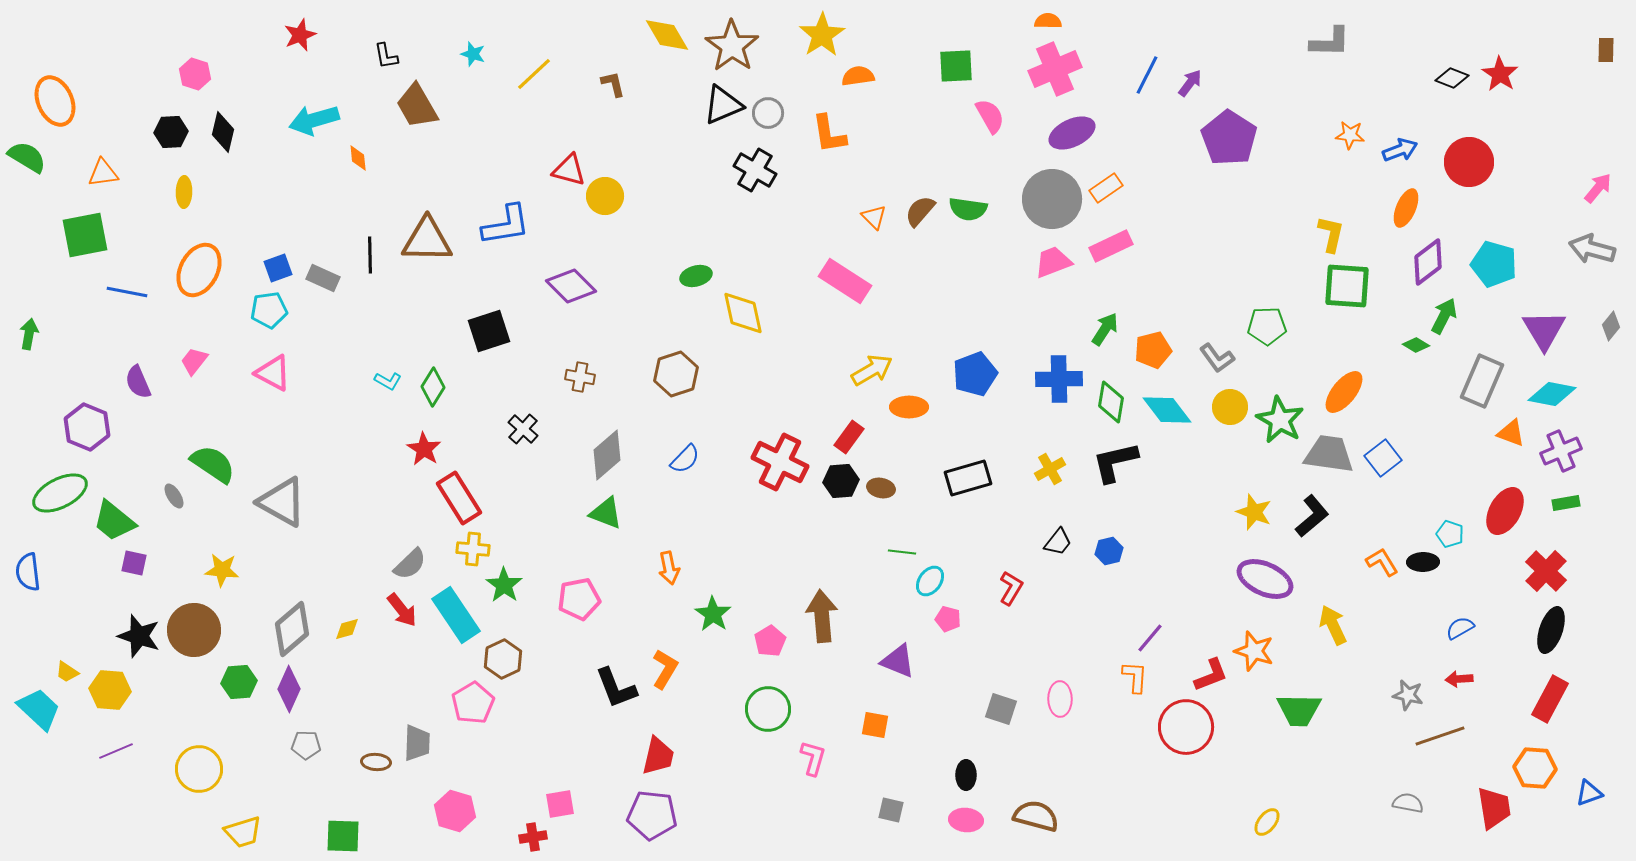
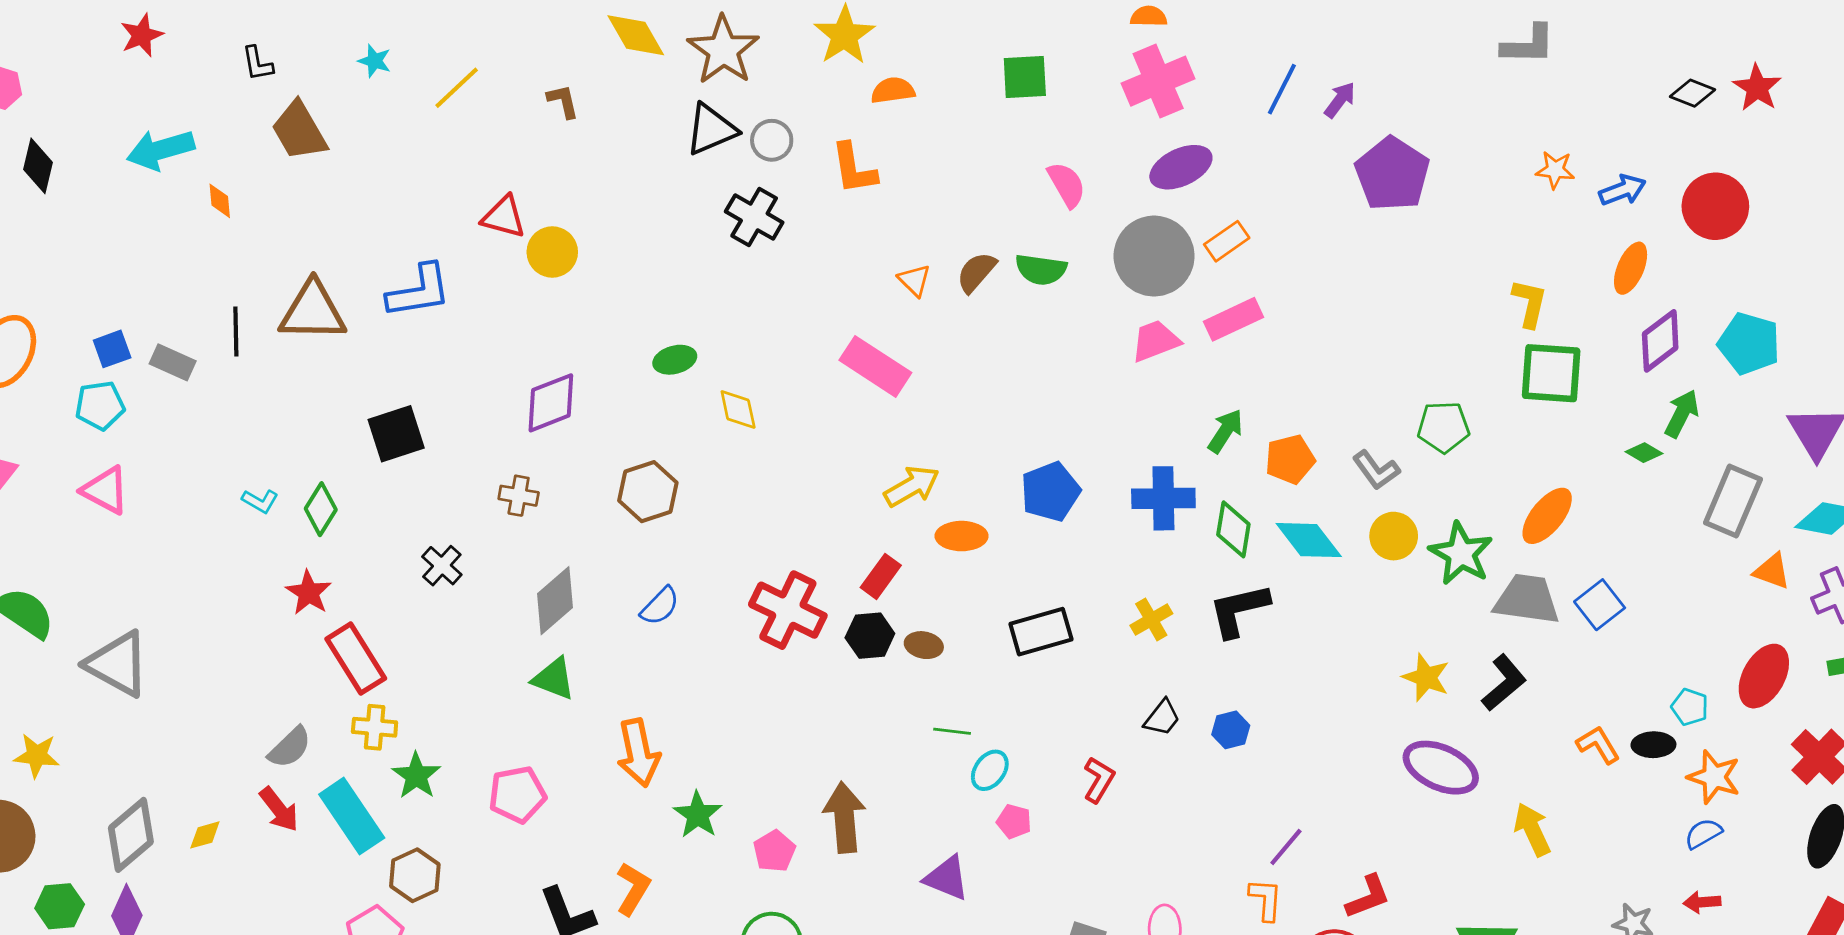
pink semicircle: (990, 116) -> (1067, 185), moved
purple diamond: (571, 286) -> (551, 403), moved, turned -66
yellow diamond: (743, 313) -> (738, 410), size x0.7
orange arrow: (669, 568) -> (638, 753), size x1.5
orange star: (1254, 651) -> (1714, 777), moved

